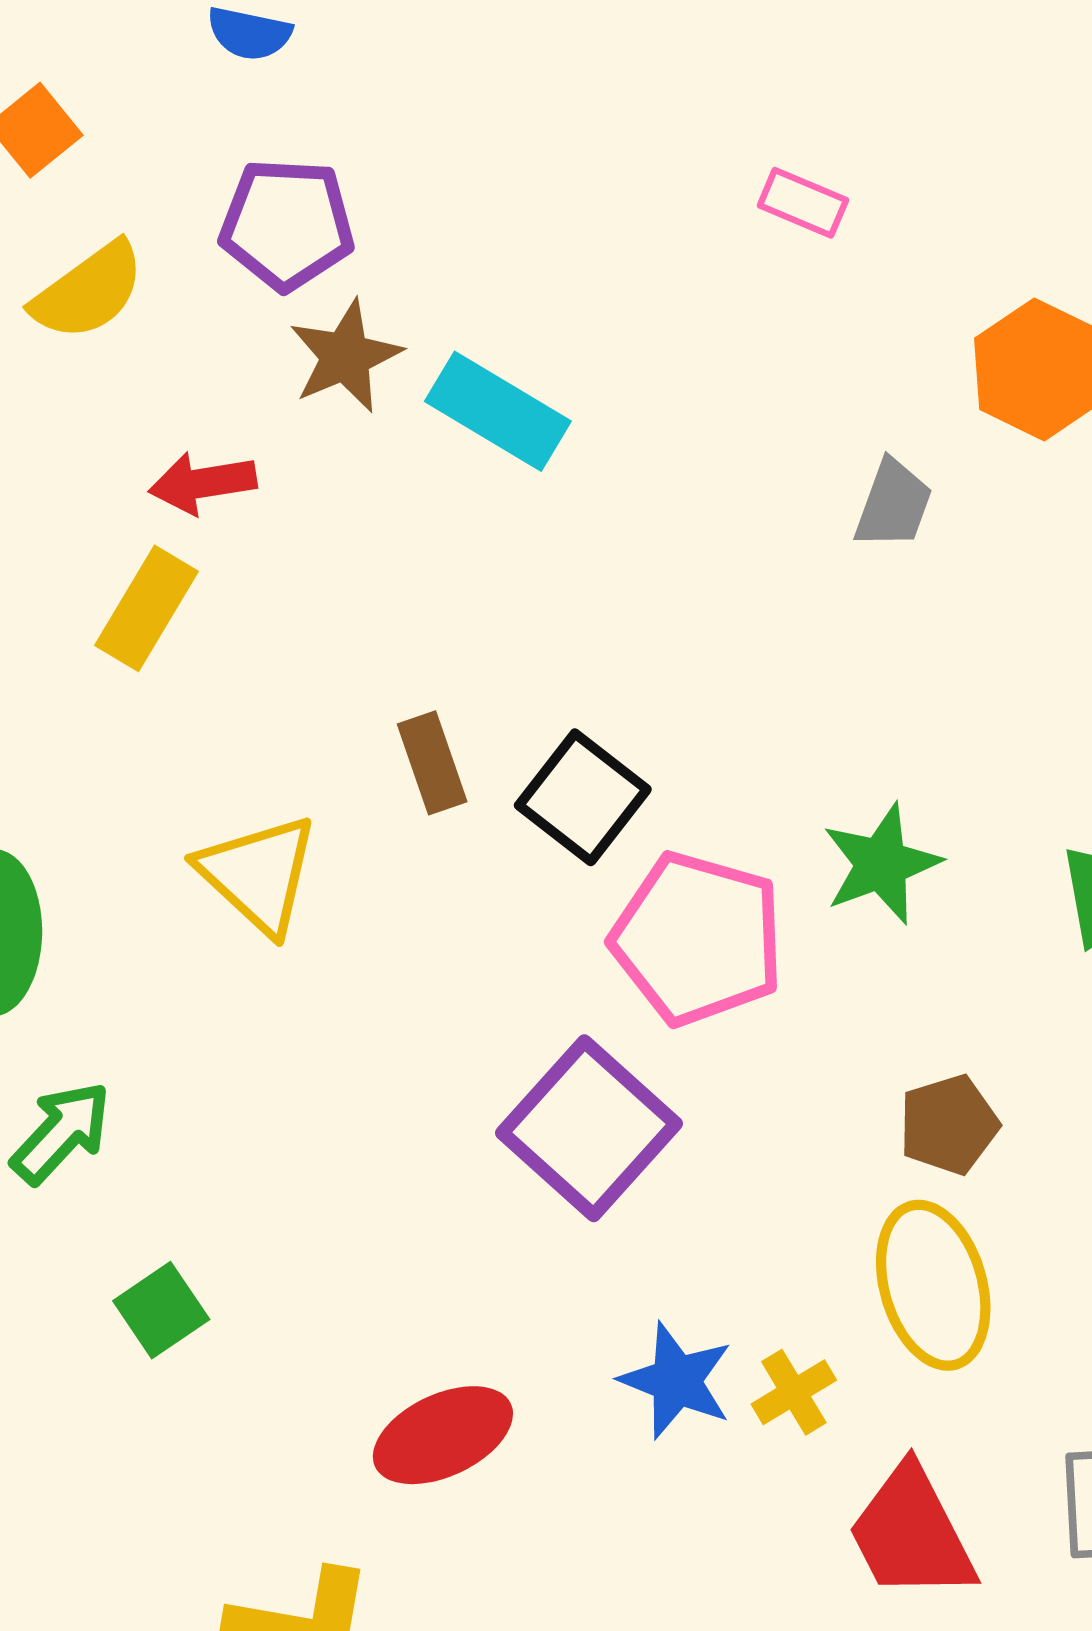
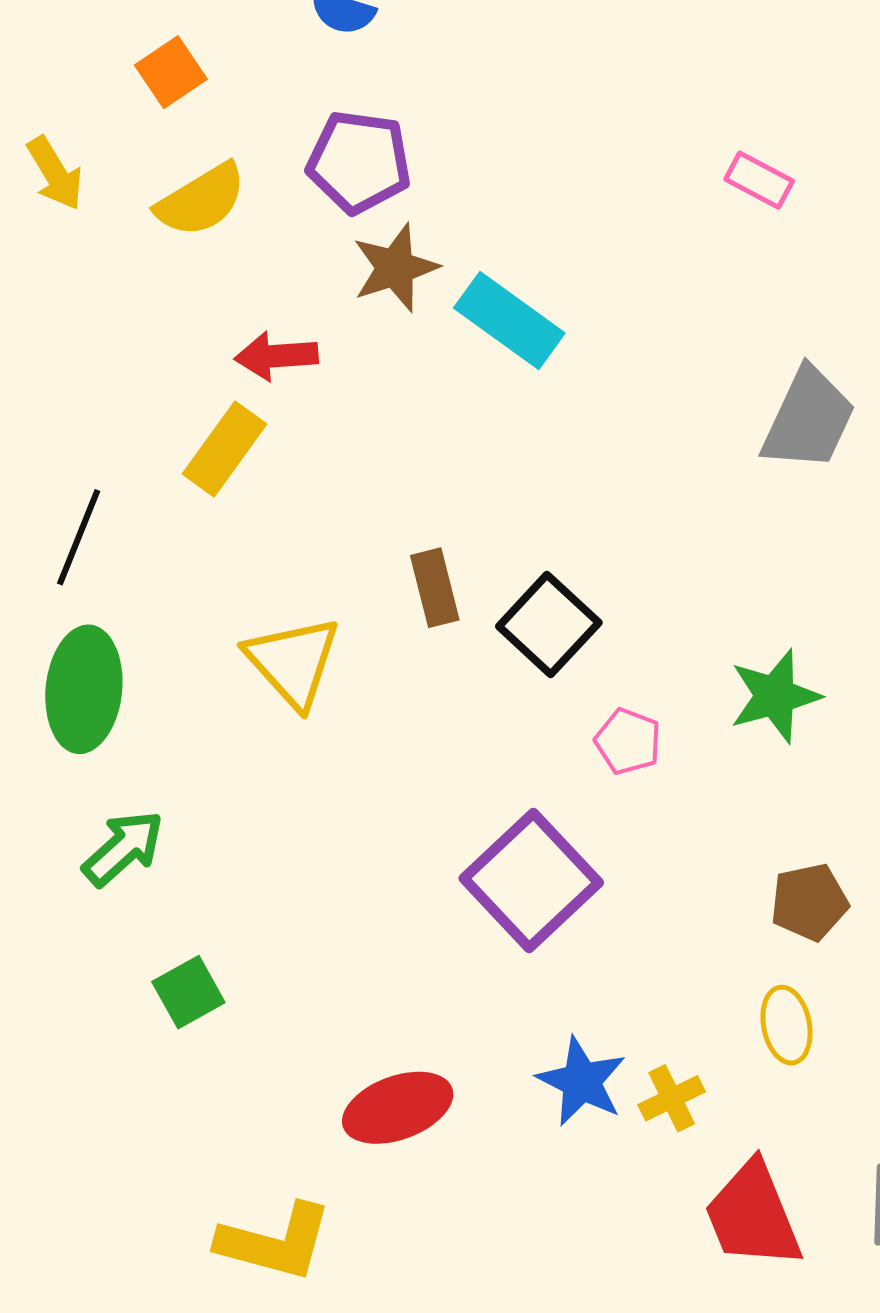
gray trapezoid: (893, 504) -> (808, 419), size x1.5
pink pentagon: (698, 939) -> (628, 741), size x0.5
yellow ellipse: (933, 1285) -> (786, 1025), size x0.6

